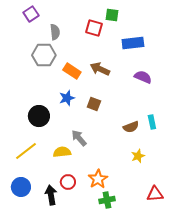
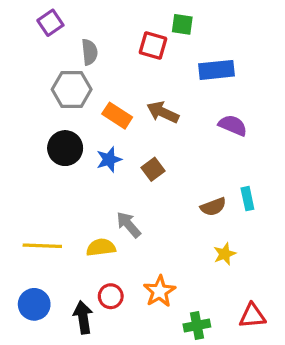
brown square: (94, 104) -> (153, 169), turned 32
black circle: (39, 116) -> (65, 148), moved
yellow line: (26, 151) -> (42, 246), turned 40
green cross: (107, 200) -> (197, 326), moved

